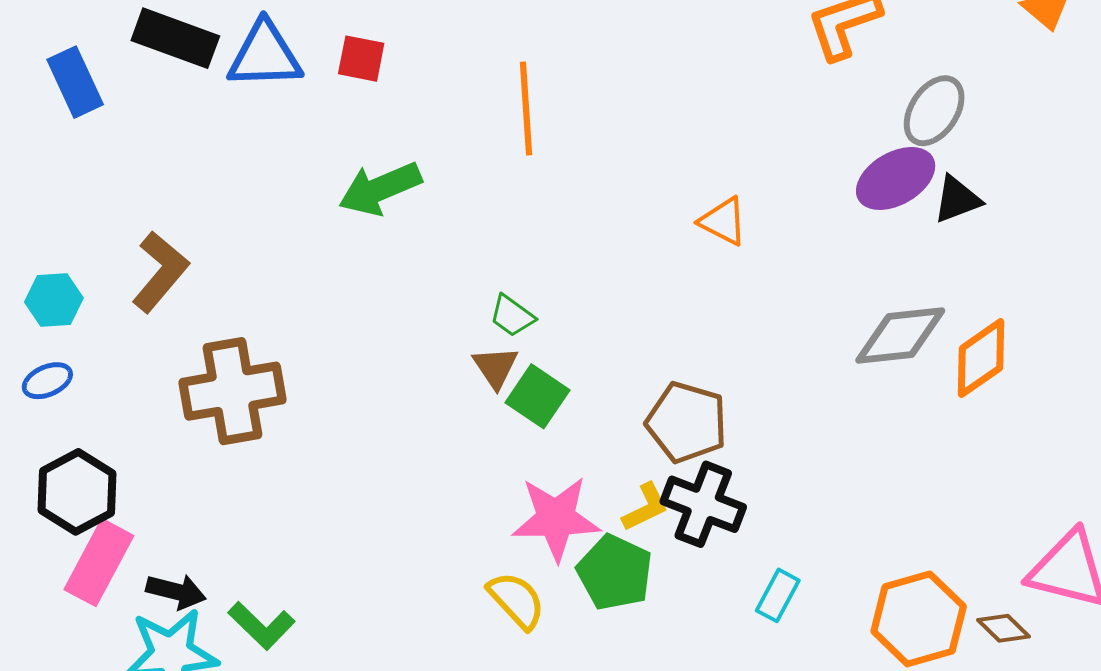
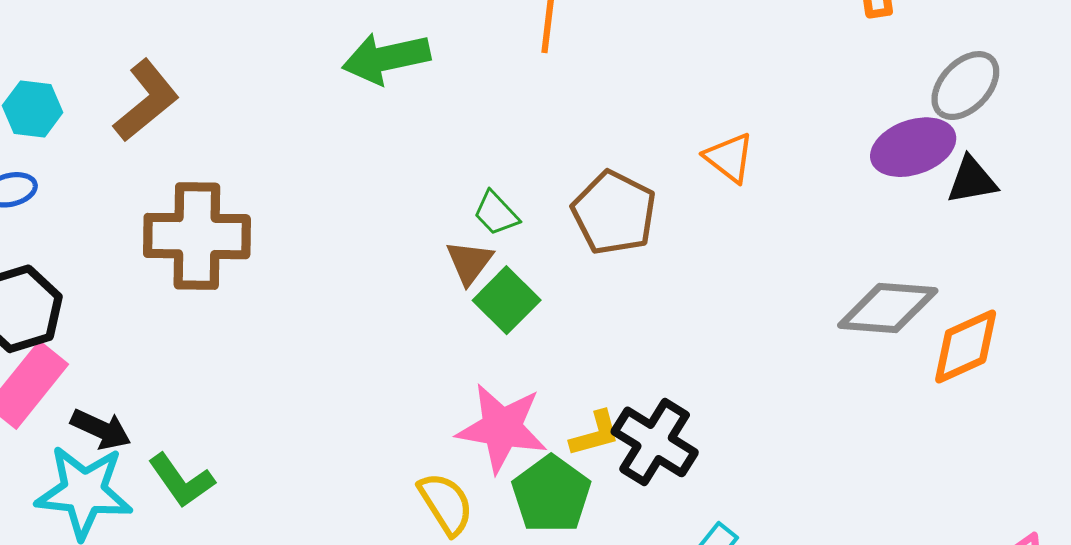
brown pentagon: (687, 422) -> (614, 213), moved

